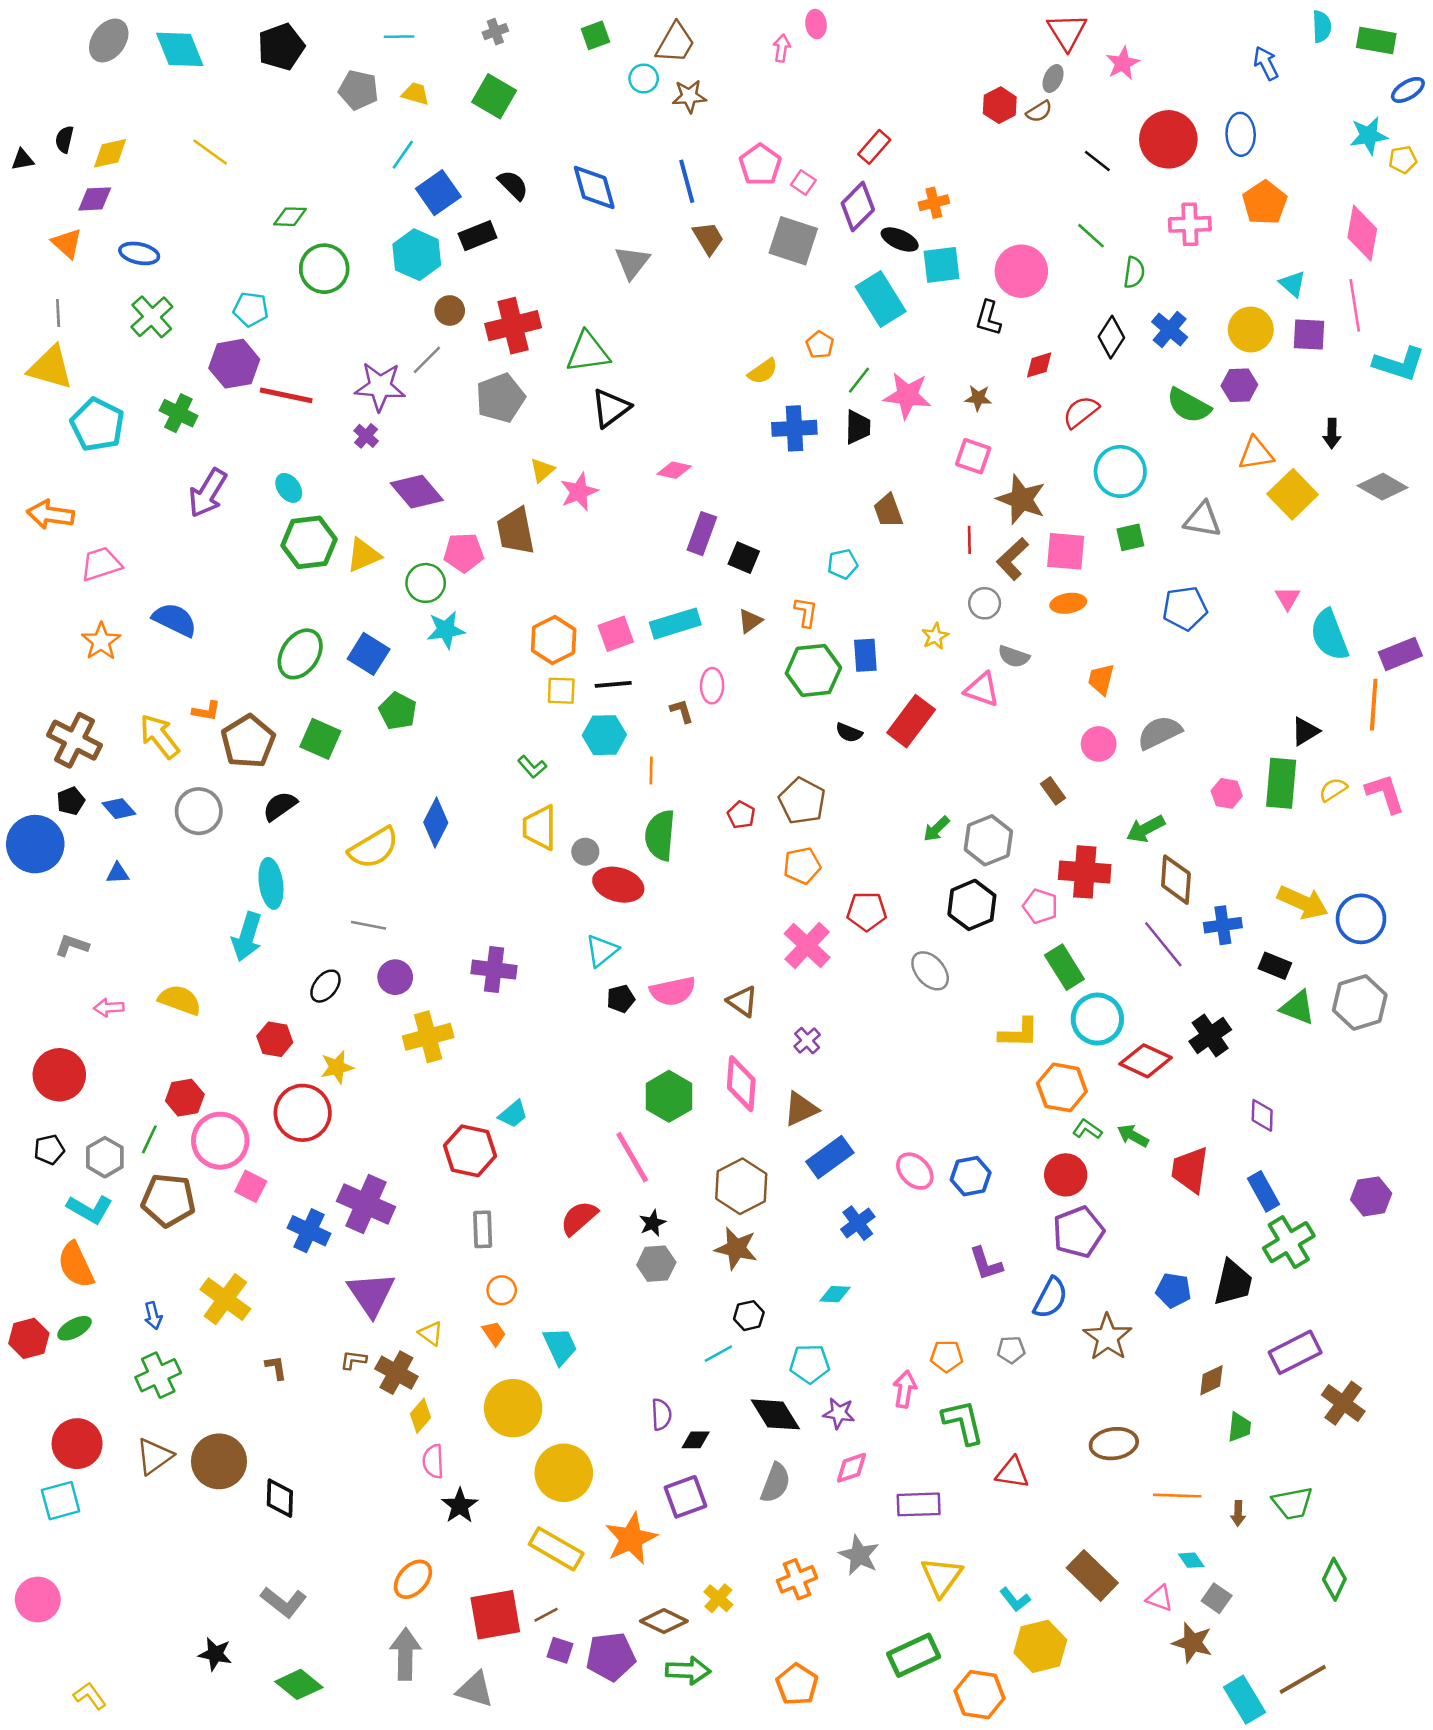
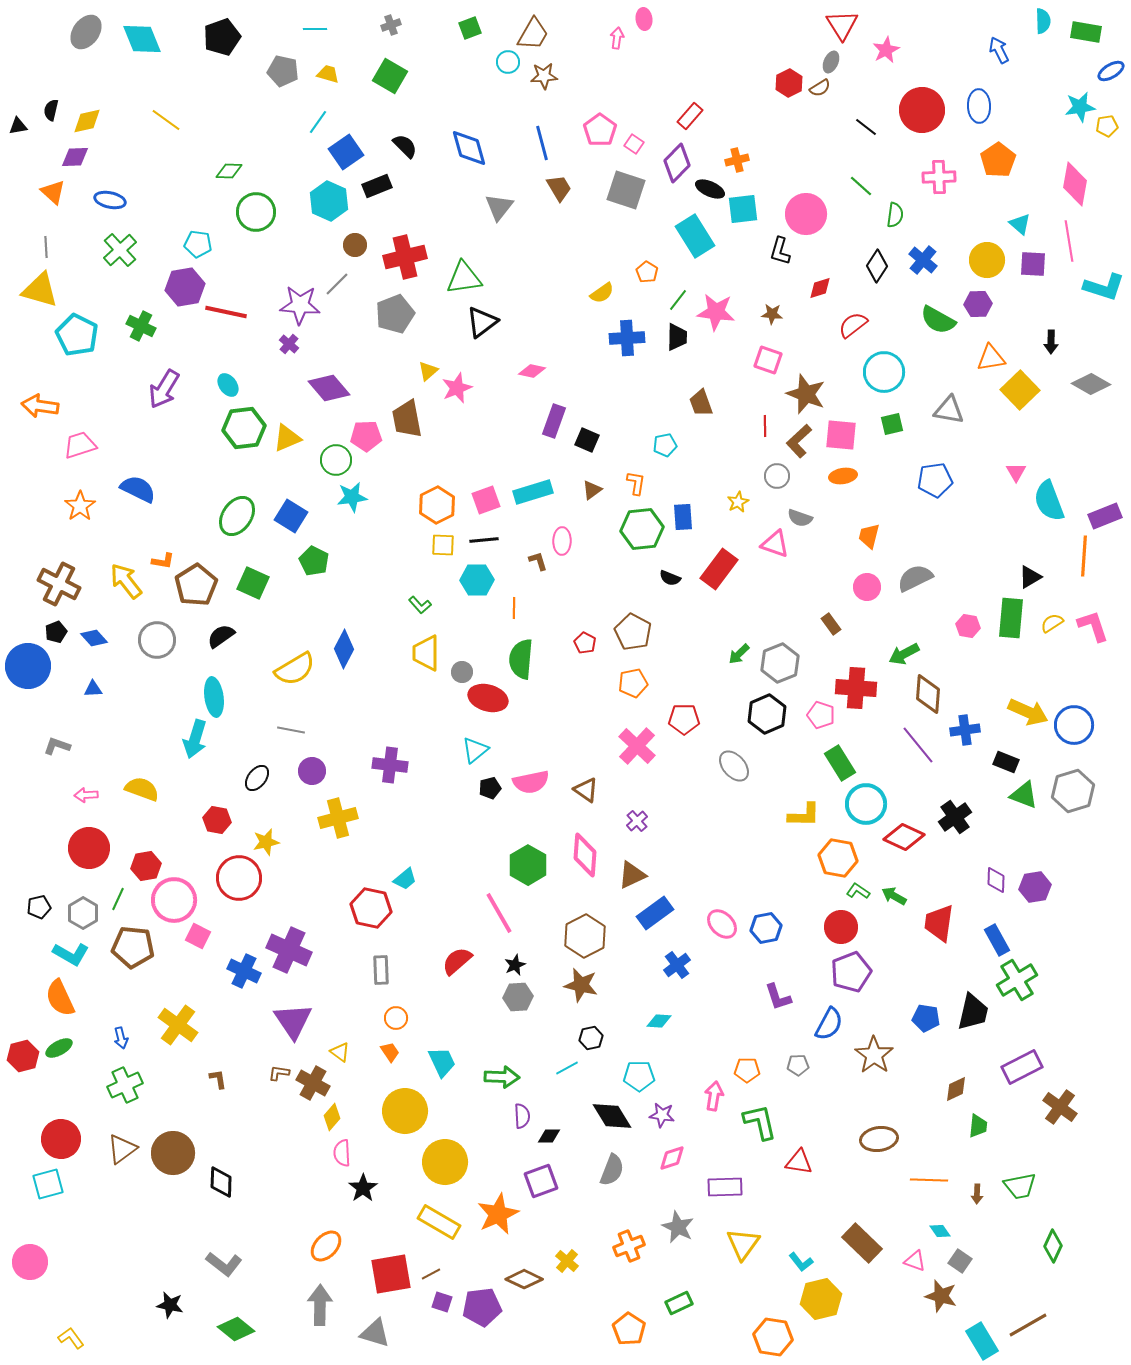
red circle: (59, 1075) -> (89, 848), moved
purple hexagon: (1371, 1196) -> (1035, 887), moved
green rectangle: (914, 1655) -> (679, 1303), moved, size x0.7
green arrow: (688, 1670) -> (502, 1077), moved

